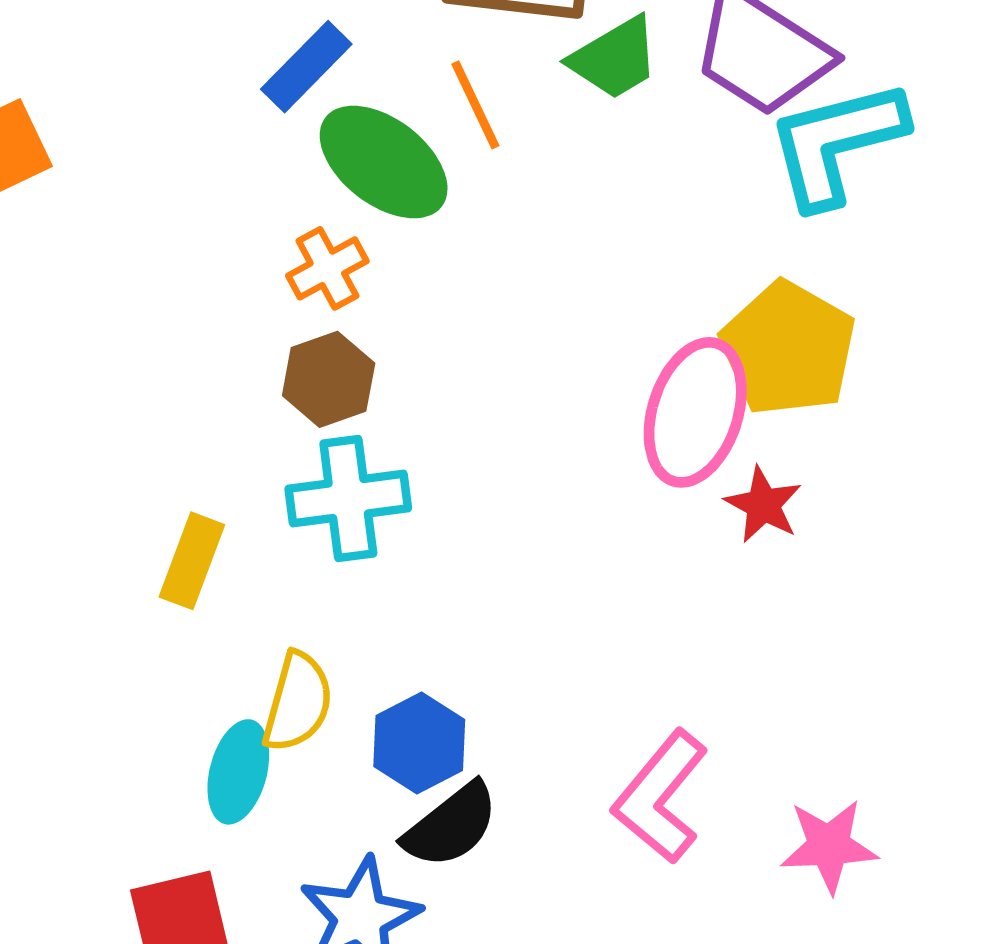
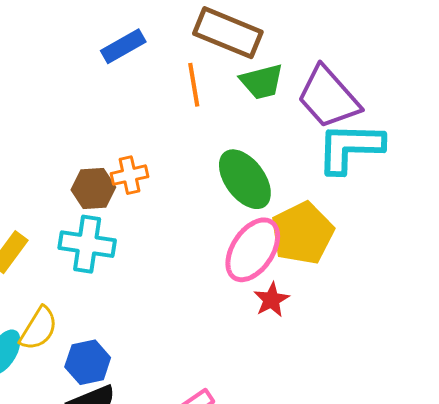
green ellipse: (384, 162) -> (245, 179), moved
orange cross: (327, 268) -> (129, 175), moved

